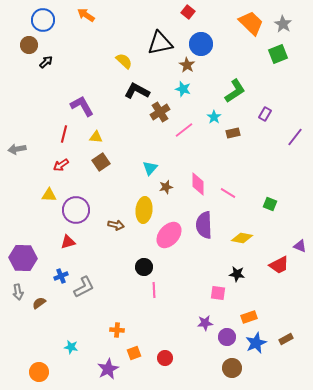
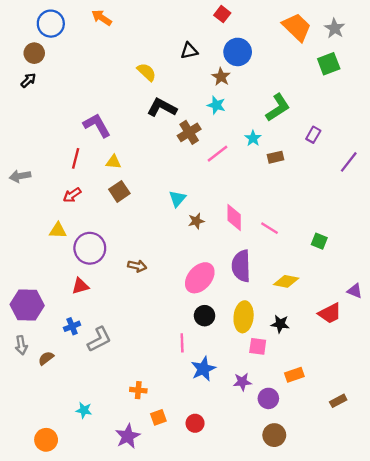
black triangle: (160, 43) -> (189, 51), size x0.6
black arrow: (46, 62) -> (28, 80), moved
yellow ellipse: (144, 210) -> (244, 317), moved
black circle: (144, 267) -> (205, 316), moved
blue star: (256, 343) -> (203, 369), moved

